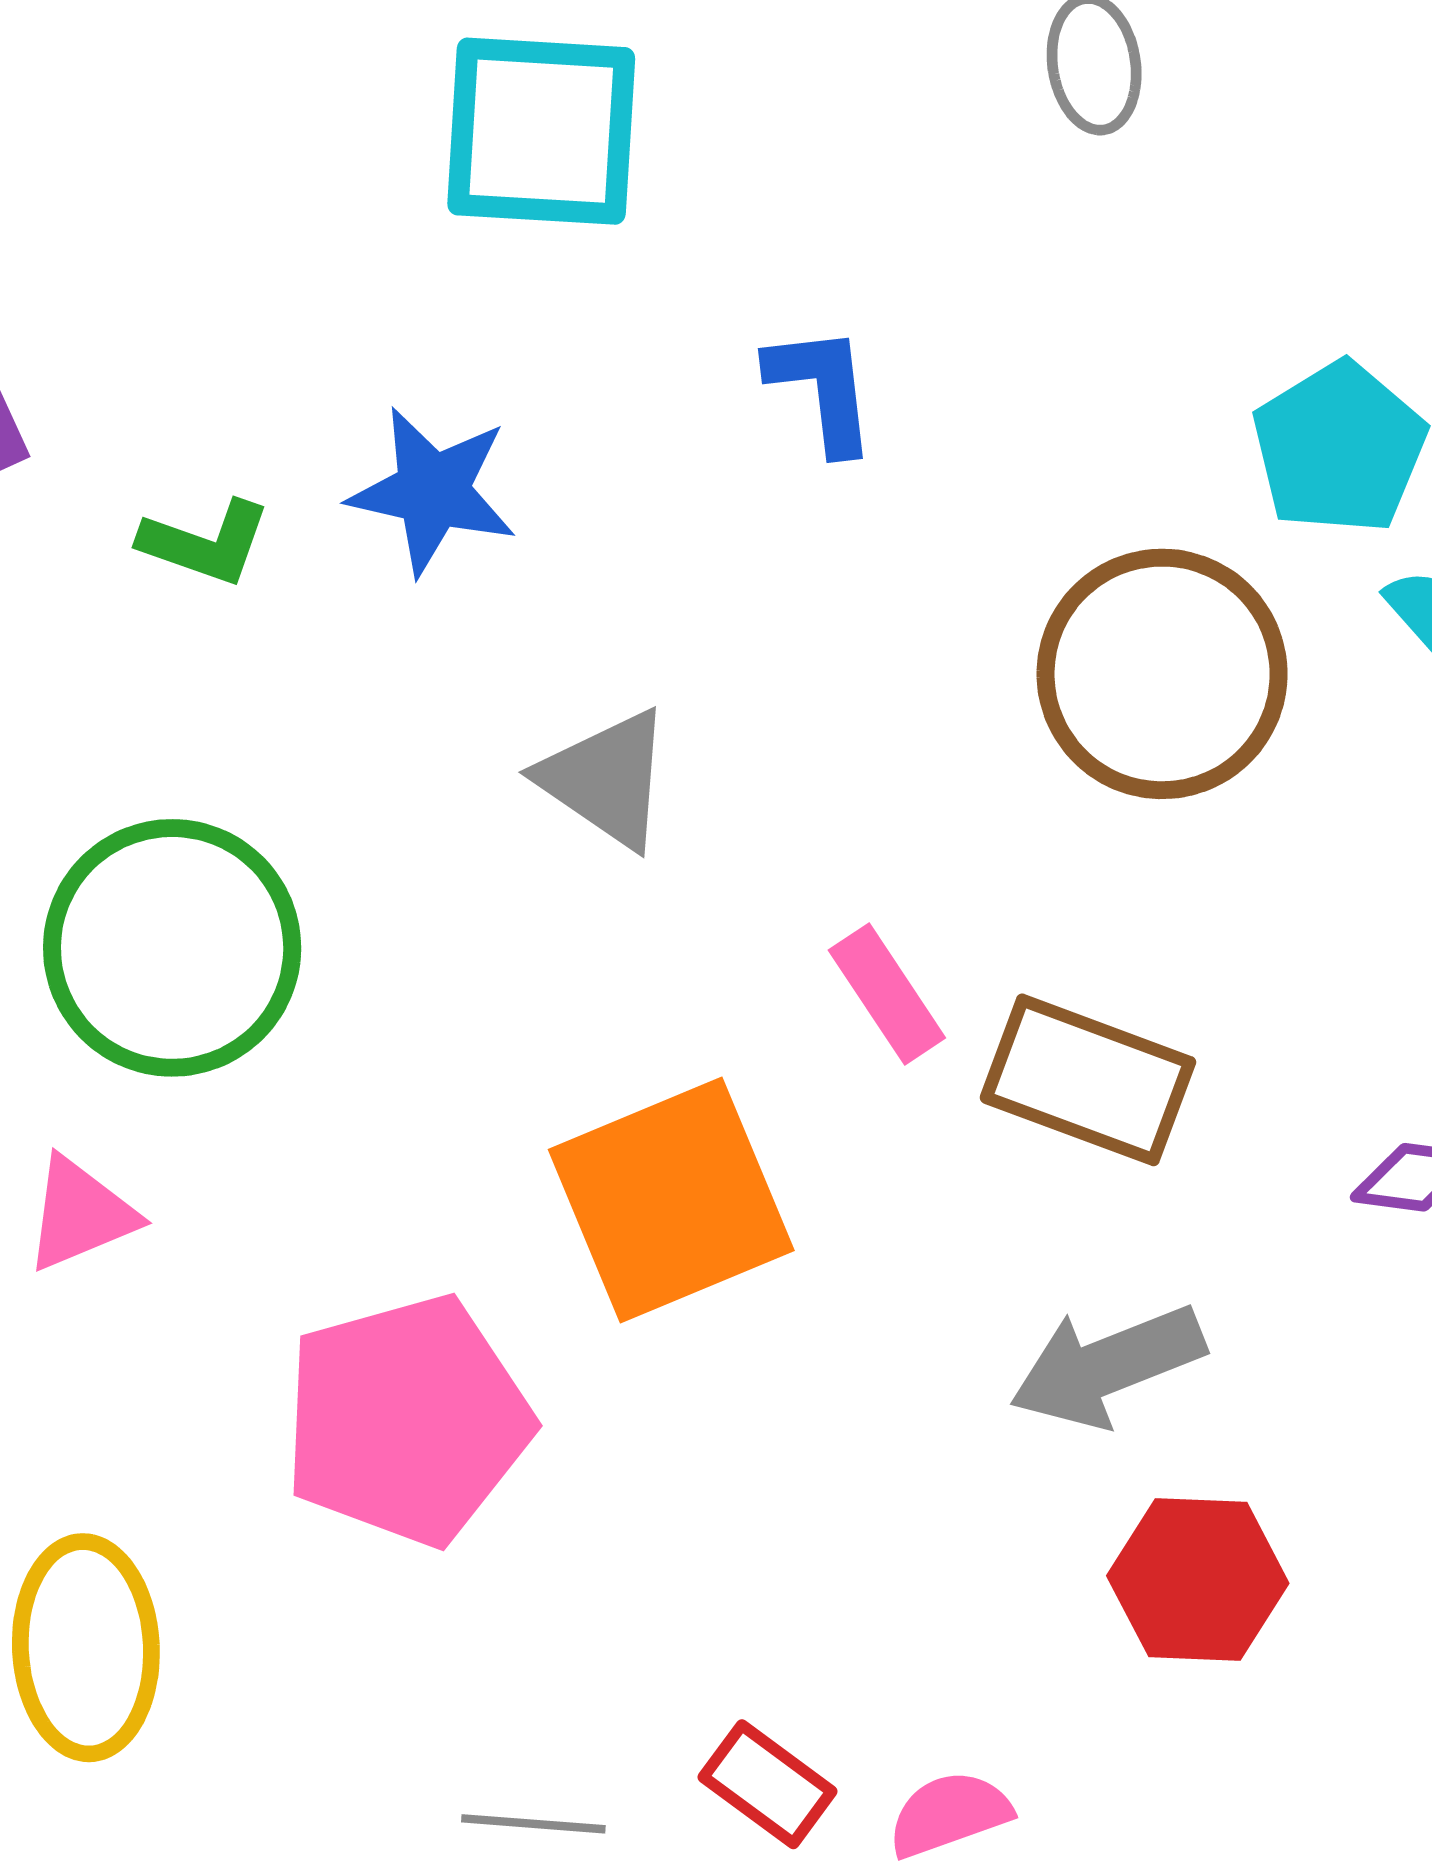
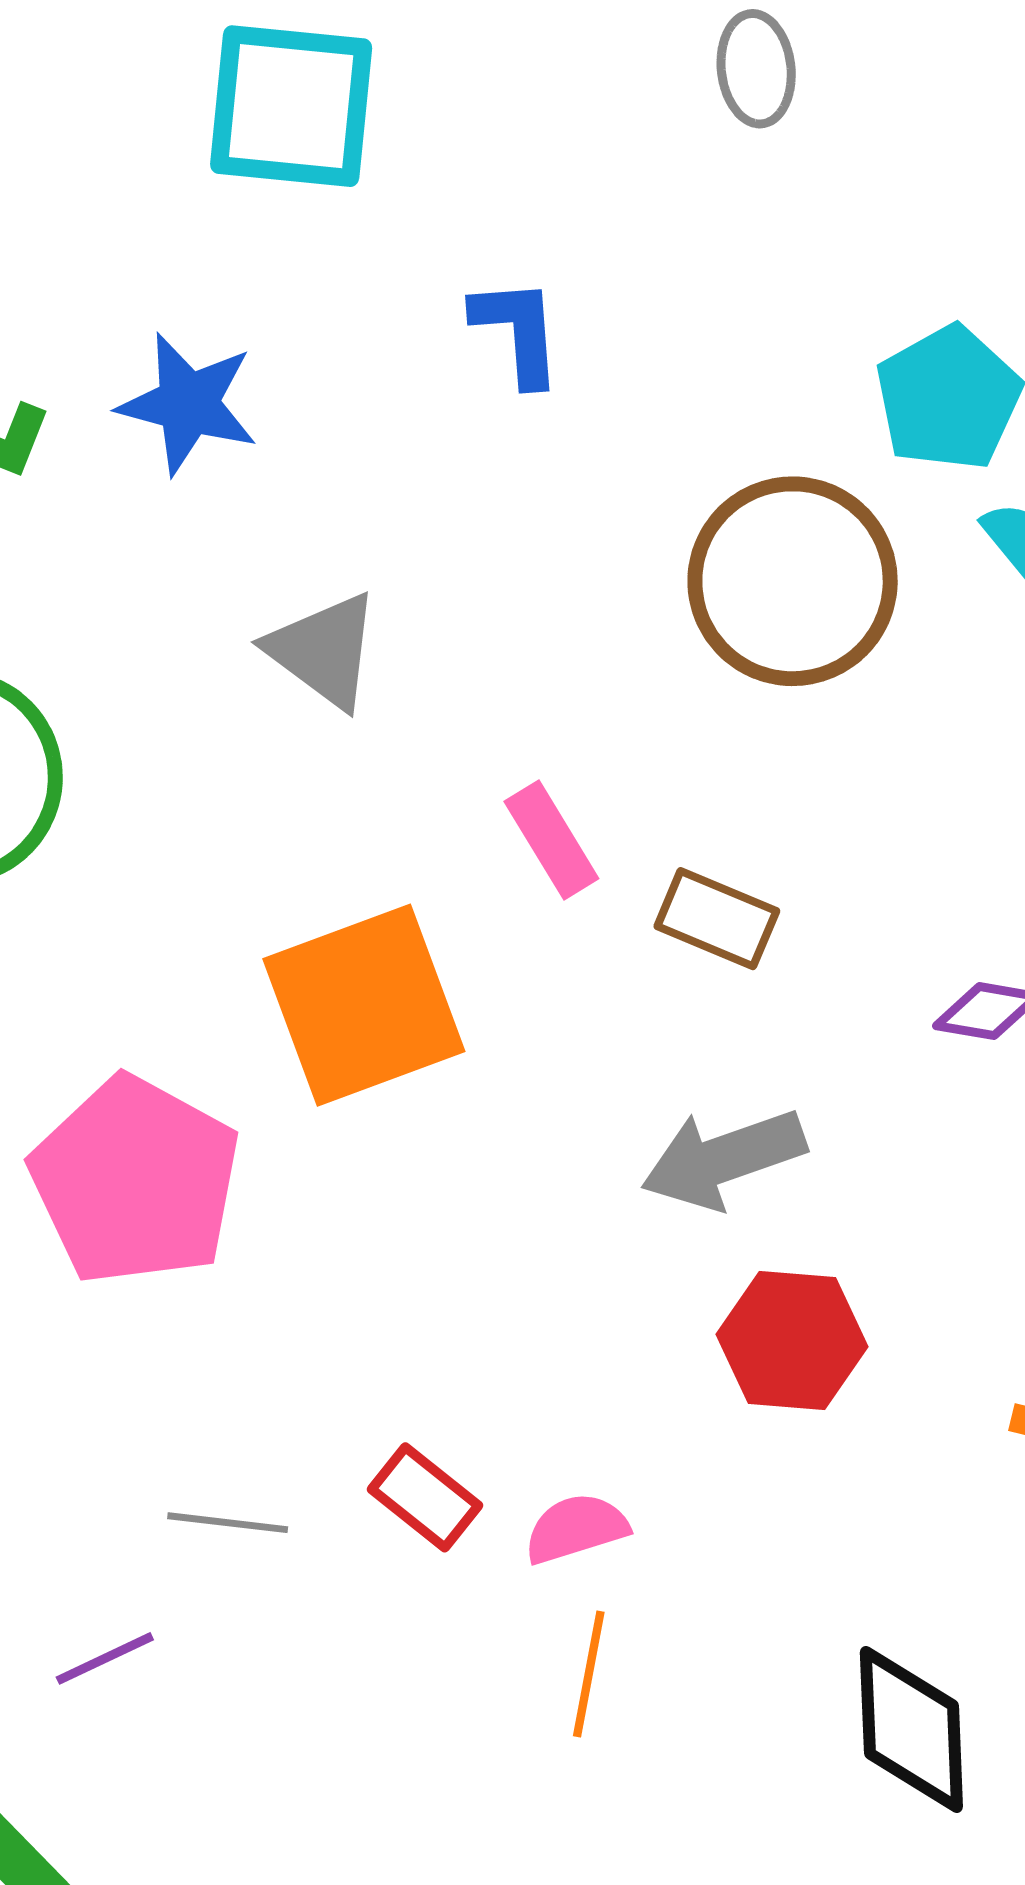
brown rectangle: (1088, 1080) -> (717, 919), size x0.7
pink pentagon: (407, 1420) -> (135, 1181), turned -30

